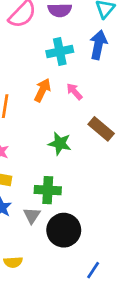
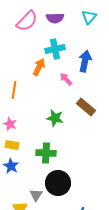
blue arrow: (98, 45) -> (85, 61), moved
orange arrow: (42, 90) -> (39, 67), moved
gray triangle: (32, 215) -> (36, 195), moved

